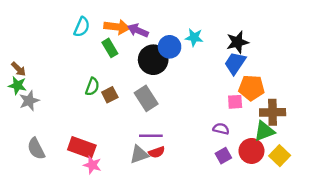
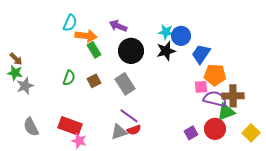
orange arrow: (117, 27) -> (86, 36), moved
black star: (237, 42) -> (166, 51), moved
blue circle: (170, 47) -> (181, 36), moved
green rectangle: (110, 48) -> (94, 50), moved
green semicircle: (92, 87) -> (69, 78), moved
purple semicircle: (221, 129) -> (215, 99), moved, size x1.6
purple line: (151, 136) -> (129, 116), turned 36
yellow square: (280, 156) -> (251, 133), moved

